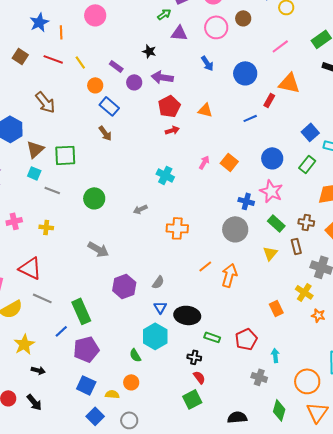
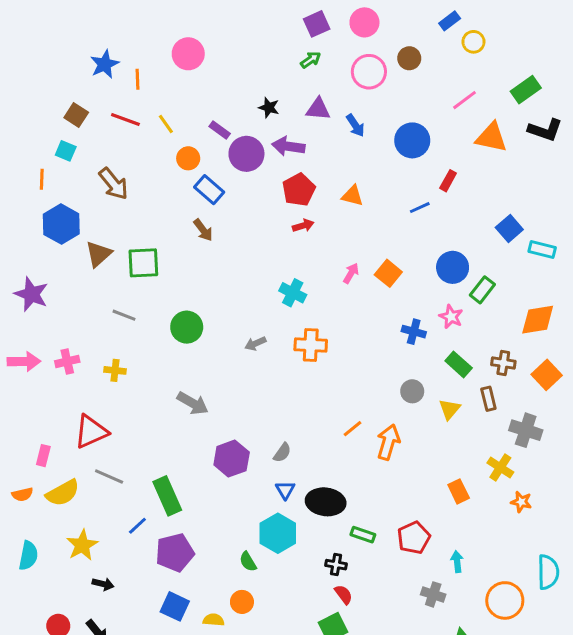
green arrow: (164, 14) -> (311, 60), moved
purple triangle: (179, 33) -> (318, 109), moved
purple circle: (134, 82) -> (246, 154), size x1.5
orange triangle: (289, 83) -> (491, 137), moved
green rectangle: (307, 164) -> (482, 290), moved
cyan square: (34, 173) -> (66, 151), moved
pink star: (271, 191) -> (451, 317), size x0.7
orange cross: (177, 228) -> (311, 345), moved
gray circle: (235, 229) -> (412, 391), moved, size x0.6
red triangle: (30, 268) -> (91, 432), turned -50

